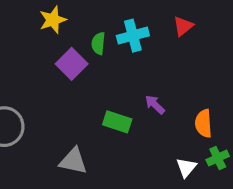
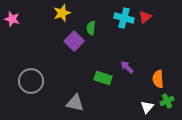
cyan cross: (133, 36) -> (124, 18), moved, turned 30

